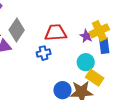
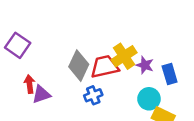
gray diamond: (17, 30) -> (79, 66), moved
yellow cross: (99, 31) -> (124, 56), moved

